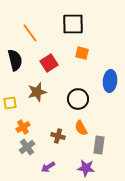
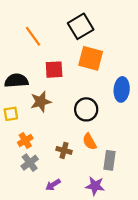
black square: (73, 24) -> (81, 26), turned -30
orange square: (82, 53) -> (91, 58), size x1.6
black semicircle: (15, 60) -> (16, 81), moved, turned -80
red square: (49, 63) -> (54, 70), turned 30

